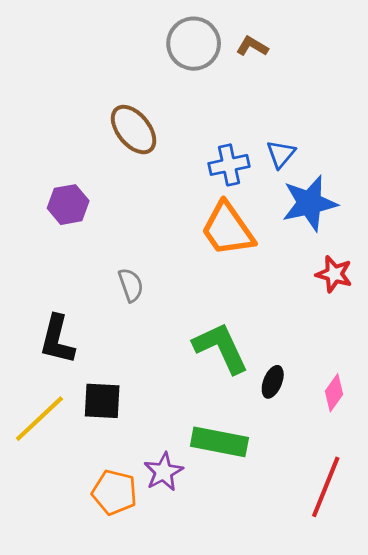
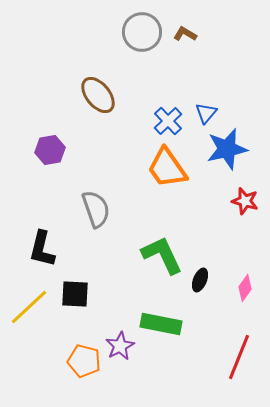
blue cross: (229, 165) -> (168, 121), turned -32
gray semicircle: (131, 285) -> (96, 209), size x1.5

